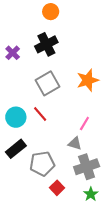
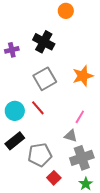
orange circle: (51, 12) -> (66, 11), moved
black cross: (46, 44) -> (44, 42), turned -35
purple cross: (13, 53) -> (12, 50), turned 32

